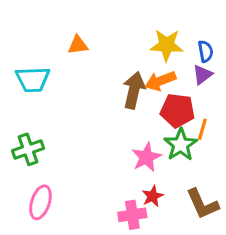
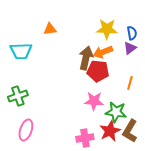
red pentagon: (178, 110) -> (98, 71), moved
green star: (181, 145) -> (116, 112), moved, turned -30
pink star: (146, 157) -> (94, 101), turned 30
red star: (153, 196) -> (110, 131), moved, size x1.5
brown L-shape: (202, 204) -> (130, 131), turned 55

